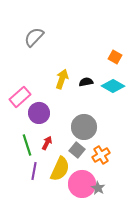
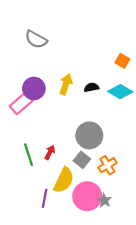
gray semicircle: (34, 37) -> (36, 39), turned -105
purple circle: (39, 113) -> (34, 88), moved
purple line: (34, 171) -> (45, 198), moved

